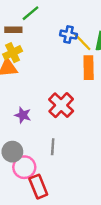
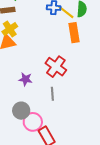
gray line: (53, 147) -> (52, 94), moved

